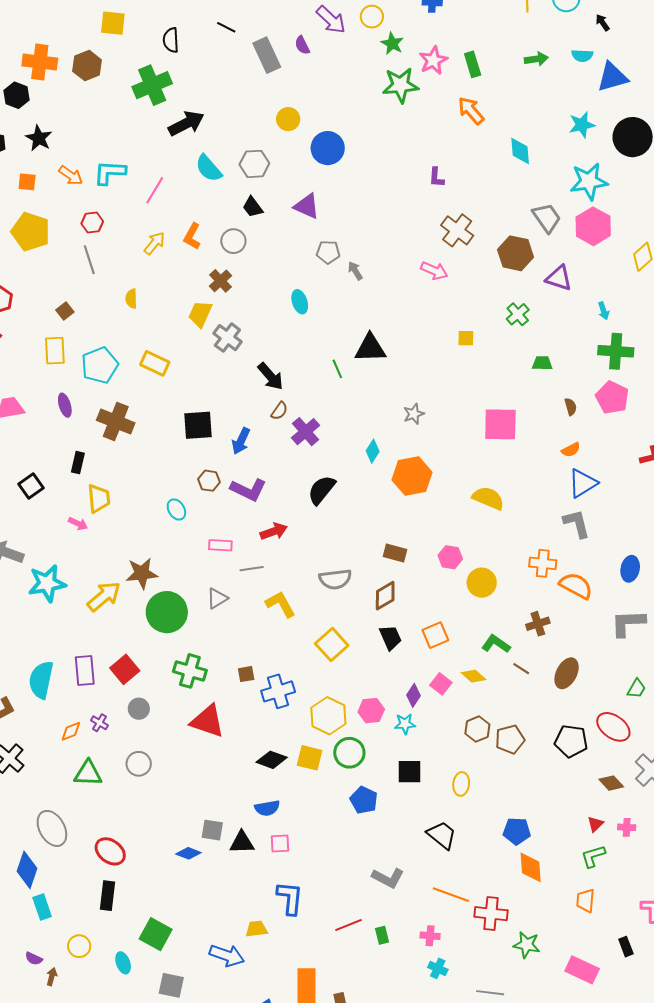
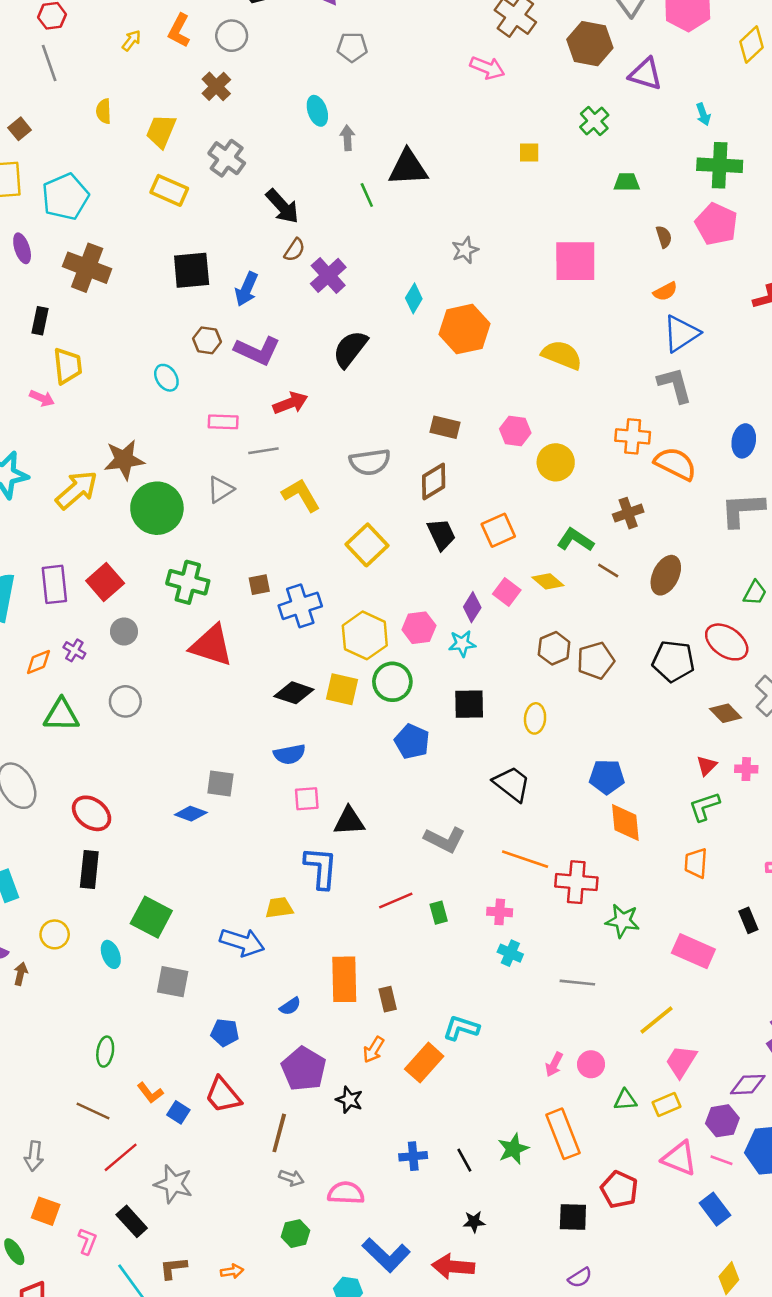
yellow arrow: (154, 243) -> (131, 40), size x0.7
gray arrow: (355, 271) -> (347, 138), moved, turned 30
yellow trapezoid: (200, 314) -> (161, 131), moved
yellow rectangle: (155, 363) -> (169, 190), moved
black triangle: (242, 842) -> (349, 821), moved

